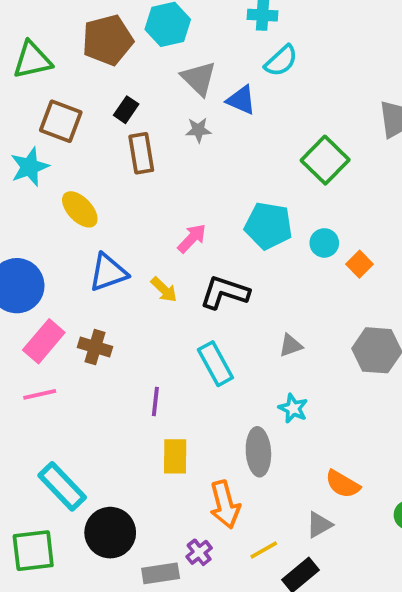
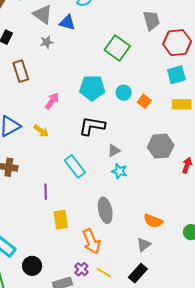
brown rectangle: (141, 153) -> (21, 71), moved
black L-shape: (225, 292) -> (92, 126), moved
cyan star: (293, 408) -> (119, 171), moved
black circle: (110, 533) -> (32, 266), size x0.7
yellow line: (264, 550) -> (104, 273), moved, turned 70

